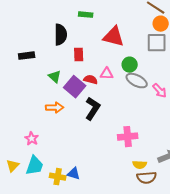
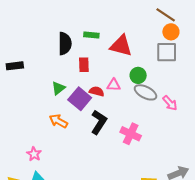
green rectangle: (86, 15) -> (91, 35), moved
black rectangle: (27, 56) -> (15, 66), moved
green triangle: (55, 77) -> (58, 88), turned 40
orange arrow: (55, 108) -> (58, 121), turned -150
pink cross: (128, 137) -> (131, 134), moved, turned 30

